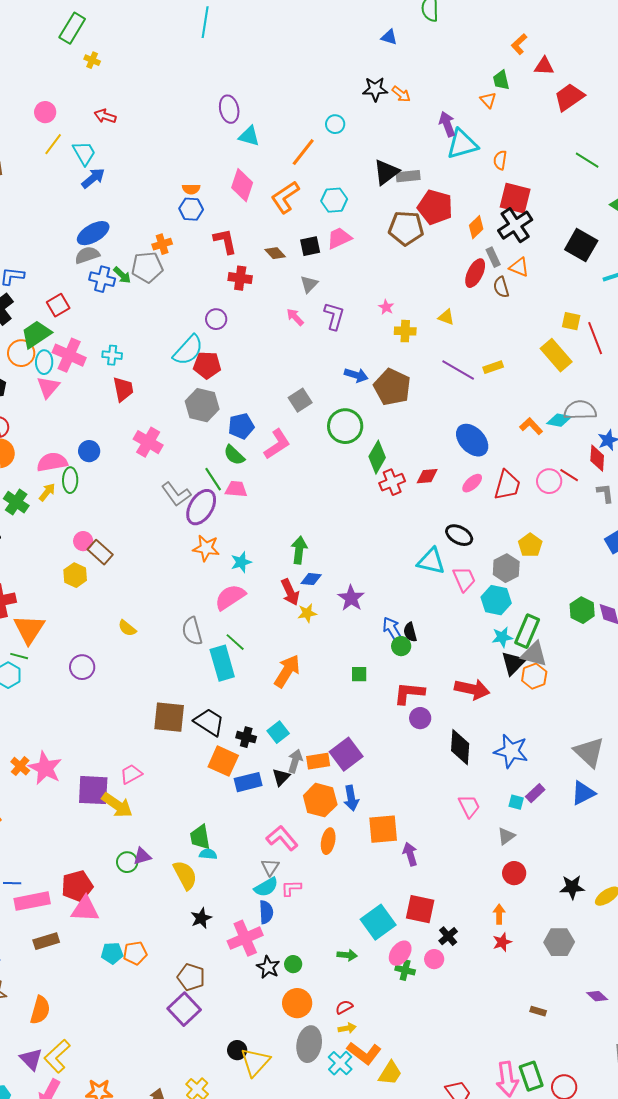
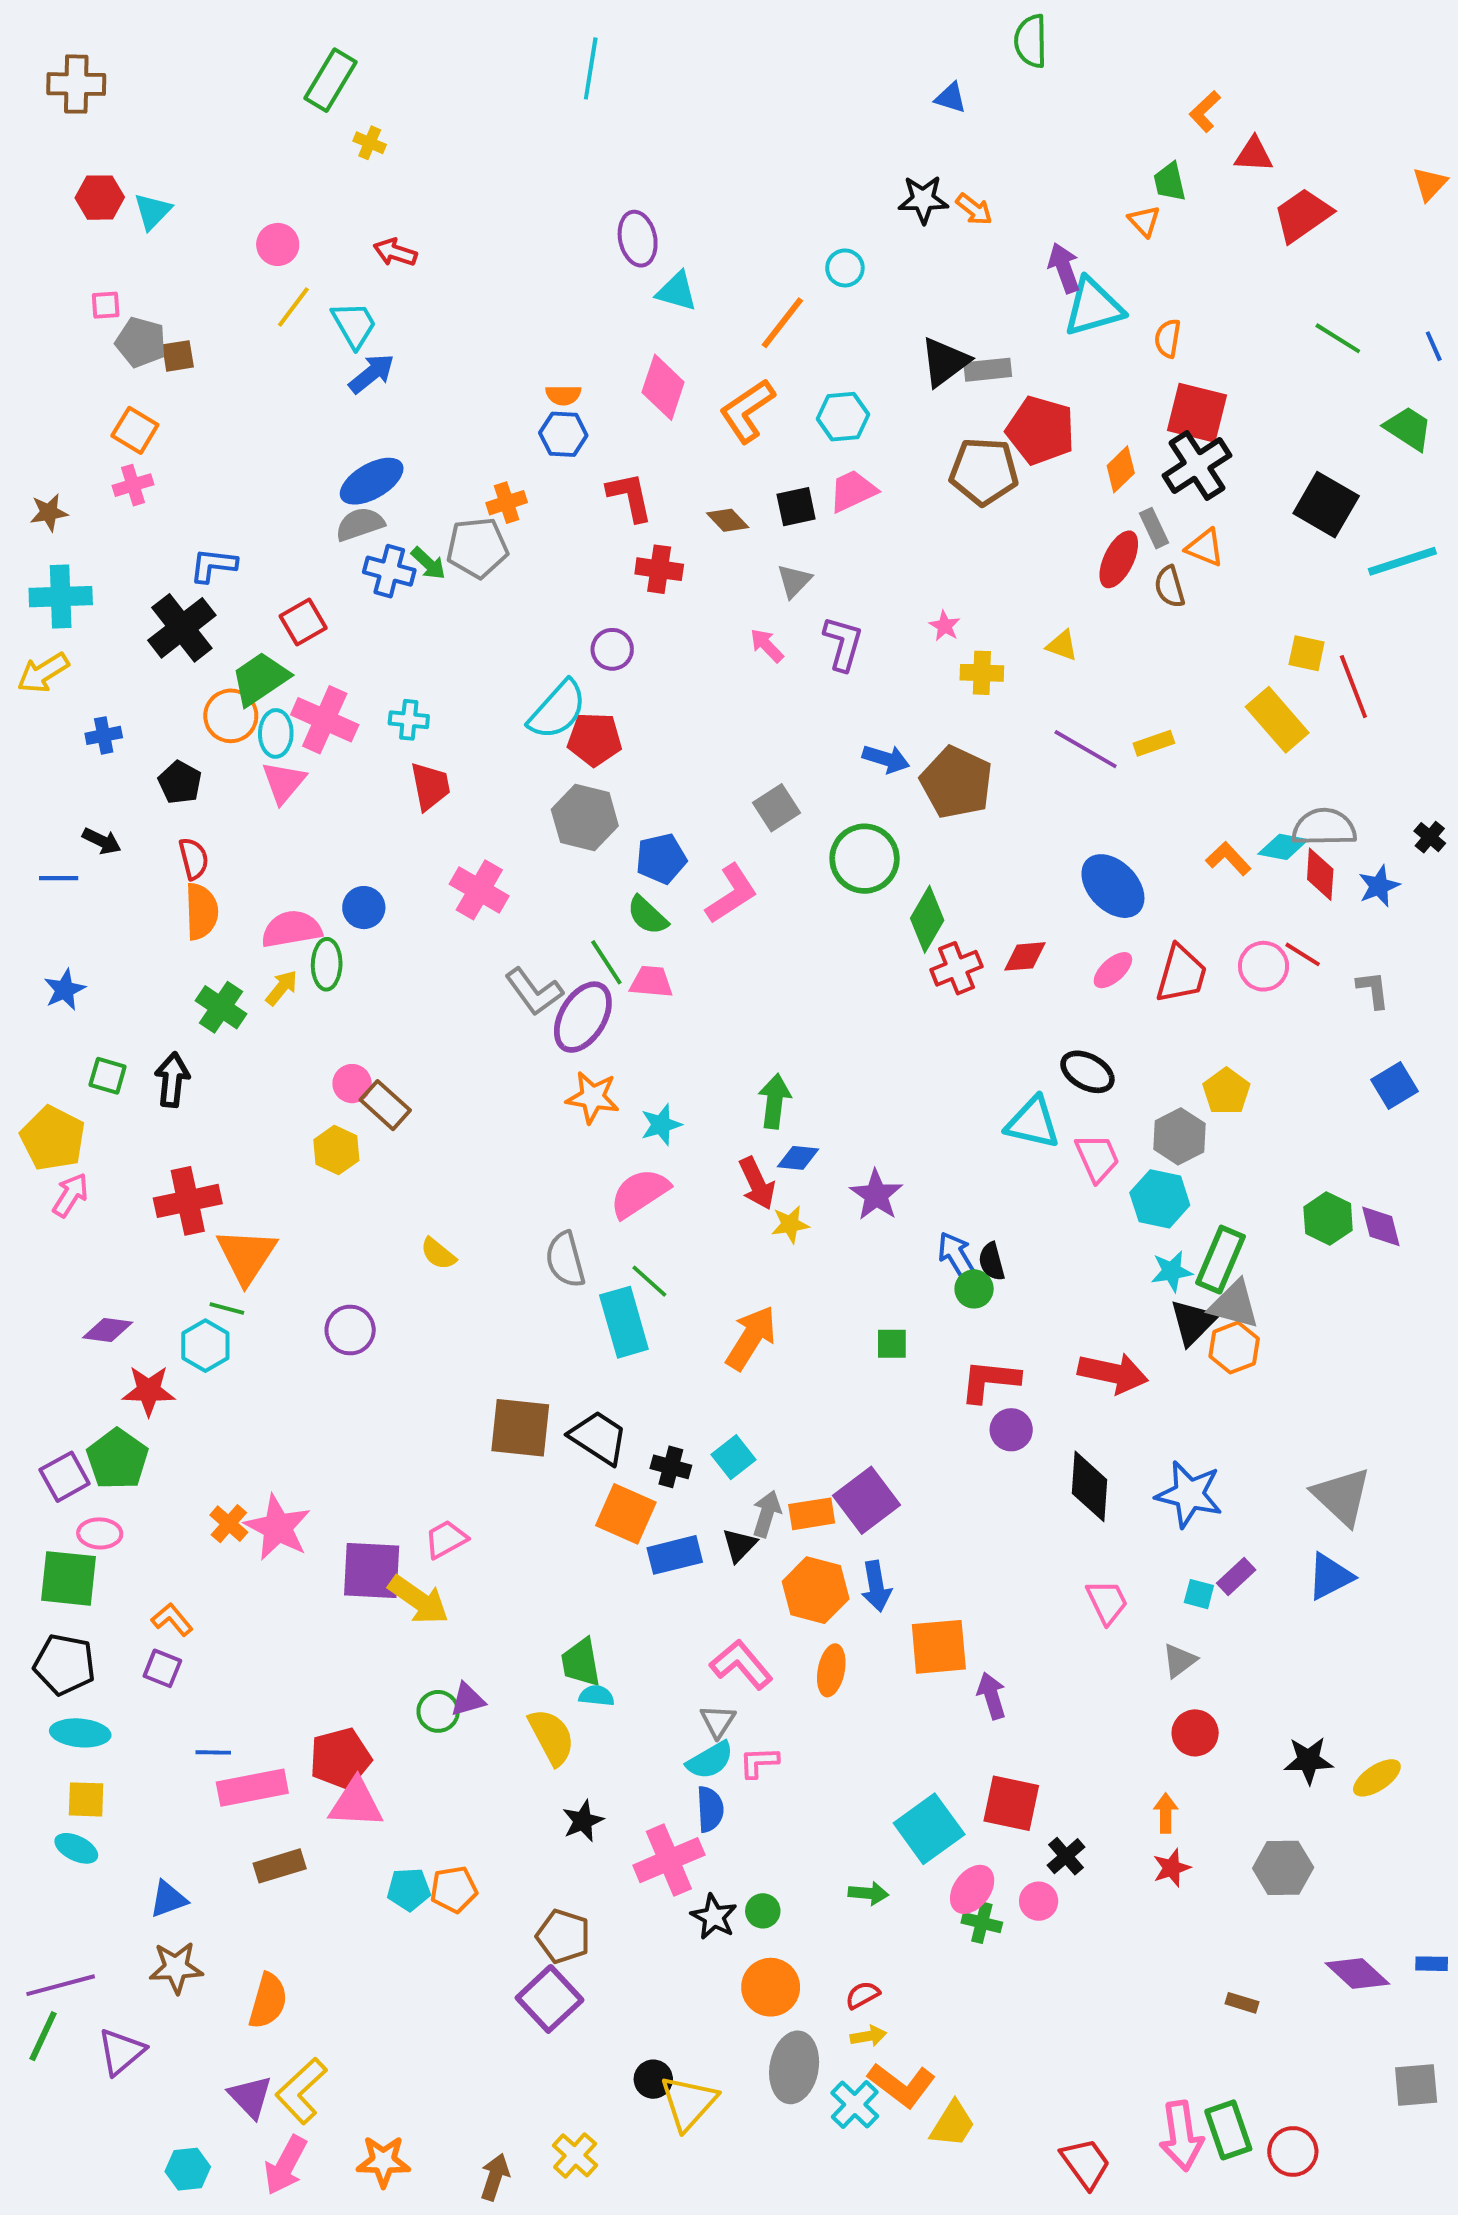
red diamond: (597, 458) -> (1320, 874), moved
purple diamond: (597, 996) -> (1357, 1973), size x1.5

